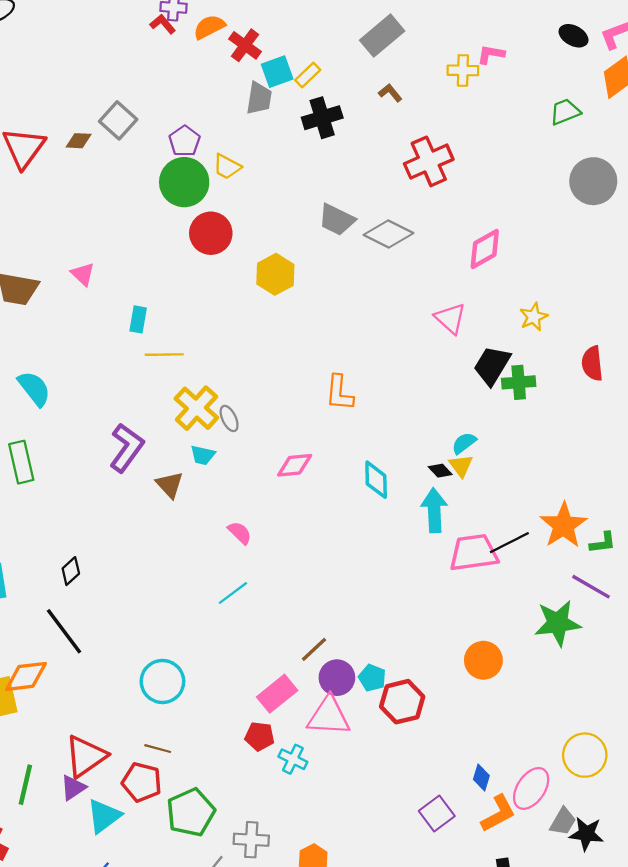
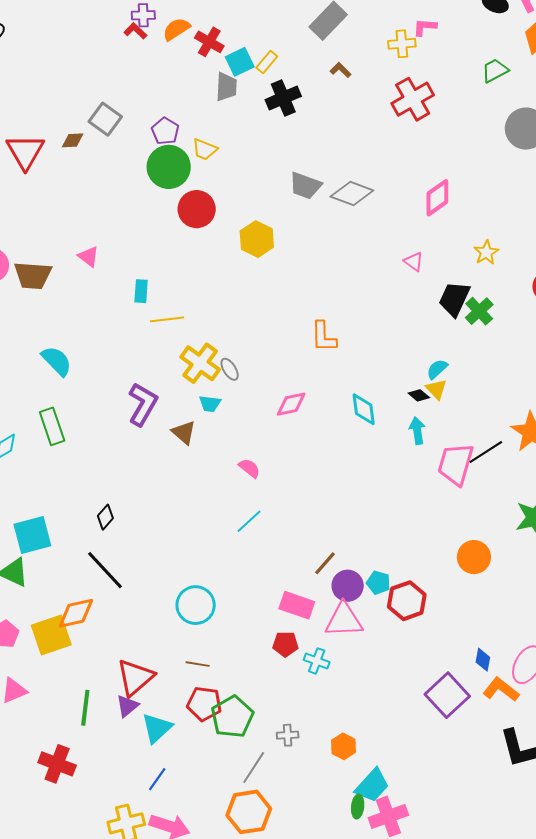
red cross: (429, 161) -> (413, 99), moved
pink triangle: (450, 318) -> (414, 261), size x0.7
green cross: (519, 382) -> (479, 311), turned -32
cyan arrow: (434, 510) -> (417, 431), size x0.7
pink trapezoid: (474, 553) -> (456, 464), turned -60
pink rectangle: (277, 694) -> (297, 605), turned 64
red pentagon: (142, 782) -> (204, 704), moved
purple square: (437, 813) -> (447, 695), size x1.4
orange L-shape: (498, 813) -> (501, 690), turned -108
gray cross: (251, 840) -> (288, 735), size x0.7

